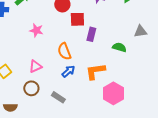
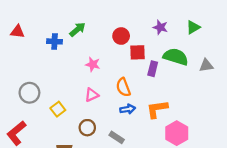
green semicircle: (119, 47) -> (176, 57), moved, size x1.6
pink triangle: (35, 66) -> (92, 95), moved
blue arrow: (68, 71) -> (128, 109), turned 32

